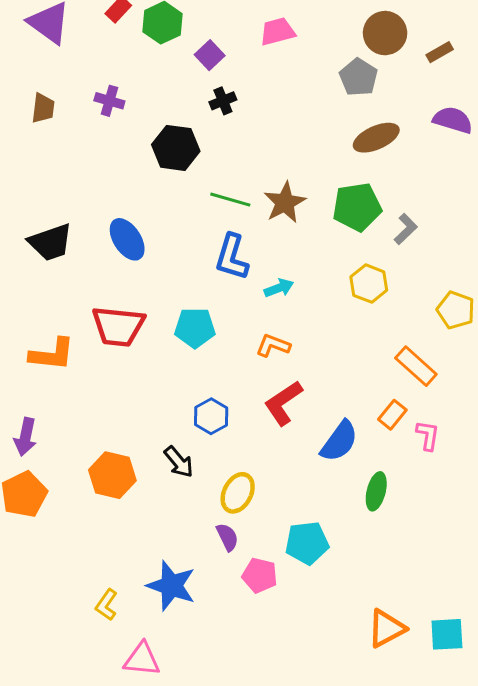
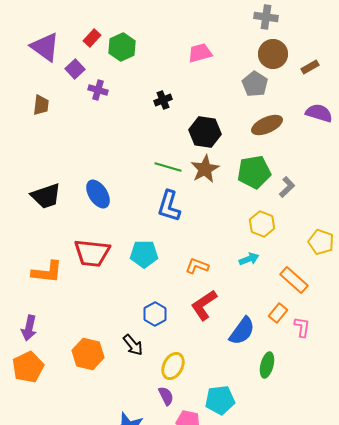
purple square: (210, 55) -> (75, 69), moved
purple cross: (109, 101) -> (98, 90), moved
black hexagon: (176, 148) -> (205, 132), moved
cyan arrow: (279, 288) -> (249, 259), moved

